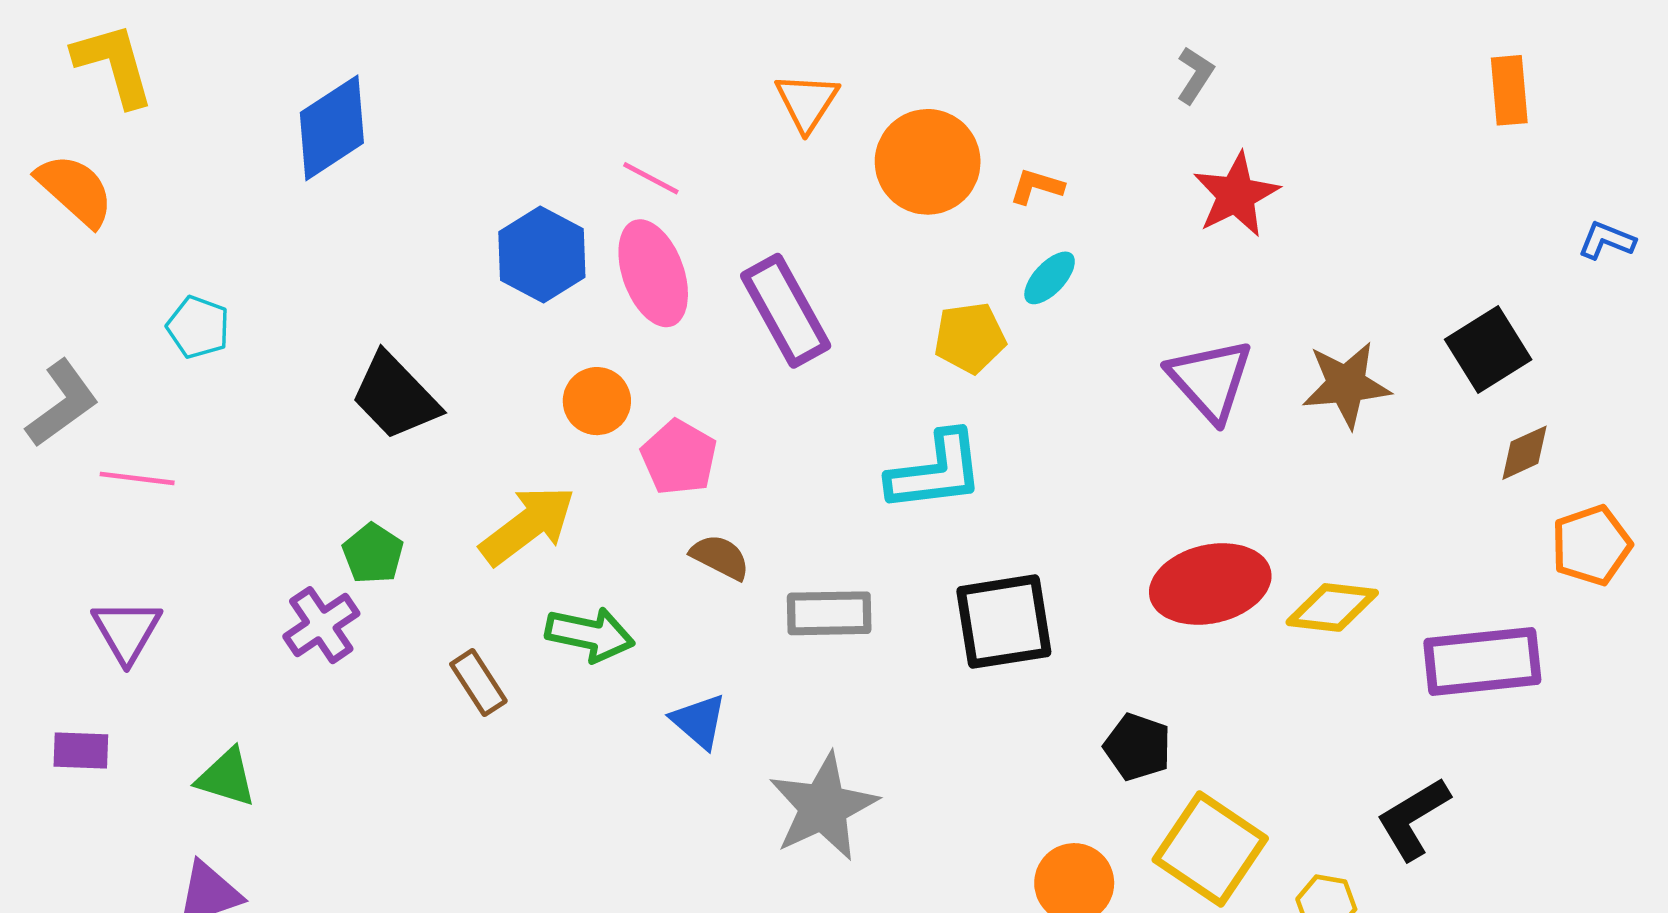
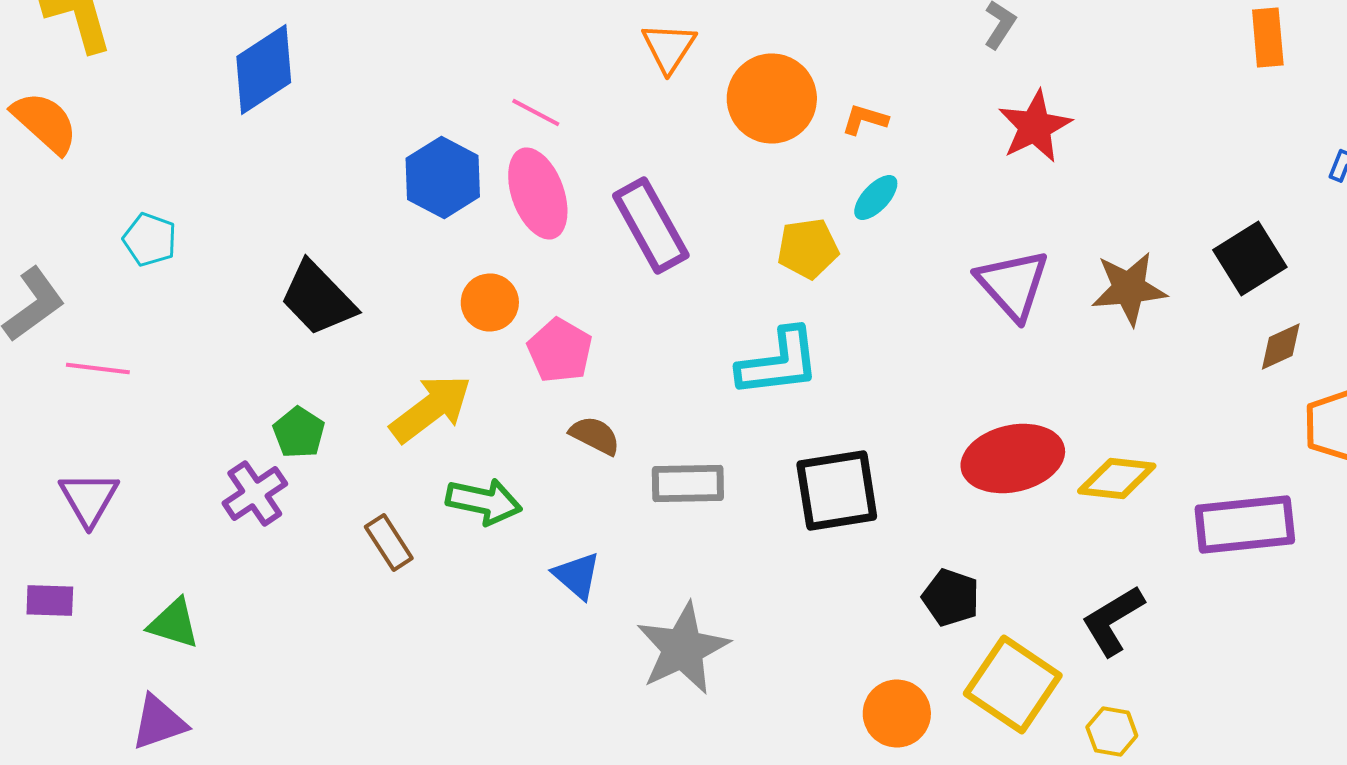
black L-shape: (1413, 819) -> (1113, 620), moved

